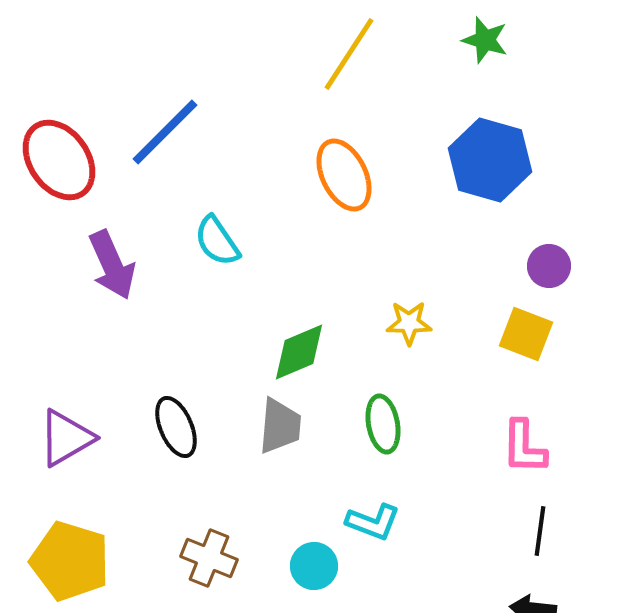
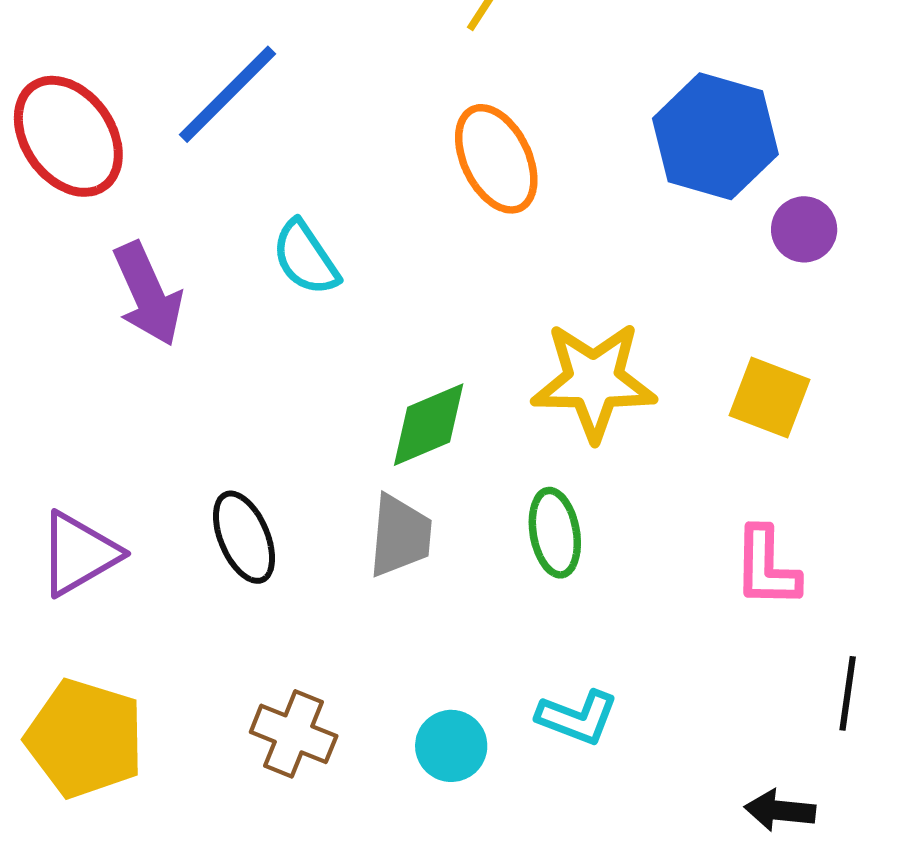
purple circle: (549, 266) -> (804, 229), moved
yellow star: (409, 323) -> (594, 381), size x1.8
cyan L-shape: (373, 522) -> (577, 717), moved
black line: (540, 531) -> (848, 693), moved

